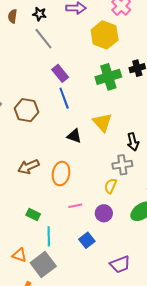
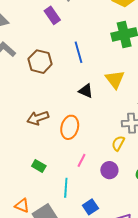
purple rectangle: (60, 73) -> (52, 15), moved
pink line: (75, 206) -> (82, 160), turned -56
cyan line: (49, 236) -> (66, 188), moved
blue square: (87, 240) -> (90, 207), moved

